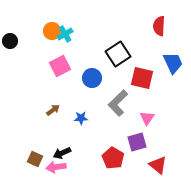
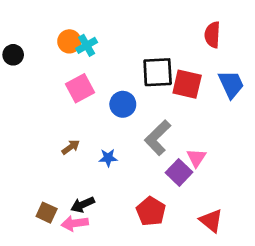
black square: (118, 54) -> (158, 72), turned 30
red square: (142, 78) -> (187, 84), moved
purple square: (137, 142) -> (179, 172), moved, turned -30

